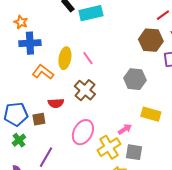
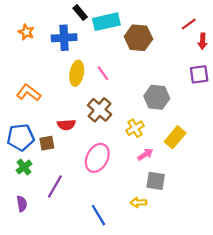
brown hexagon: (151, 40) -> (138, 38), moved
blue cross: (30, 43) -> (64, 38), moved
orange L-shape: (43, 72) -> (29, 93), moved
yellow rectangle: (151, 114) -> (175, 137), turned -66
yellow cross: (109, 147) -> (135, 128), moved, size x0.7

